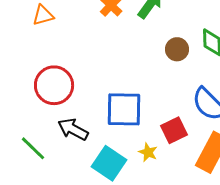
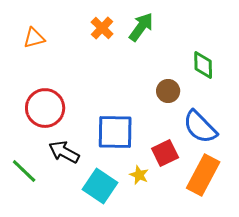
brown circle: (177, 49) -> (168, 91), moved

